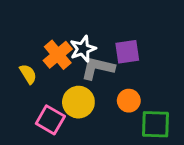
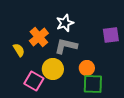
white star: (83, 49) -> (65, 23), moved
purple square: (127, 52) -> (111, 35), moved
green square: (155, 124) -> (93, 84), moved

